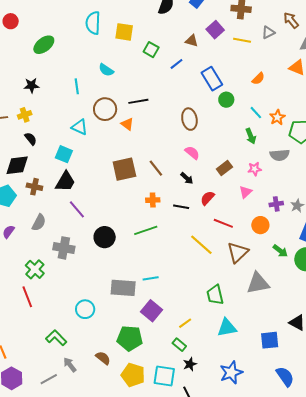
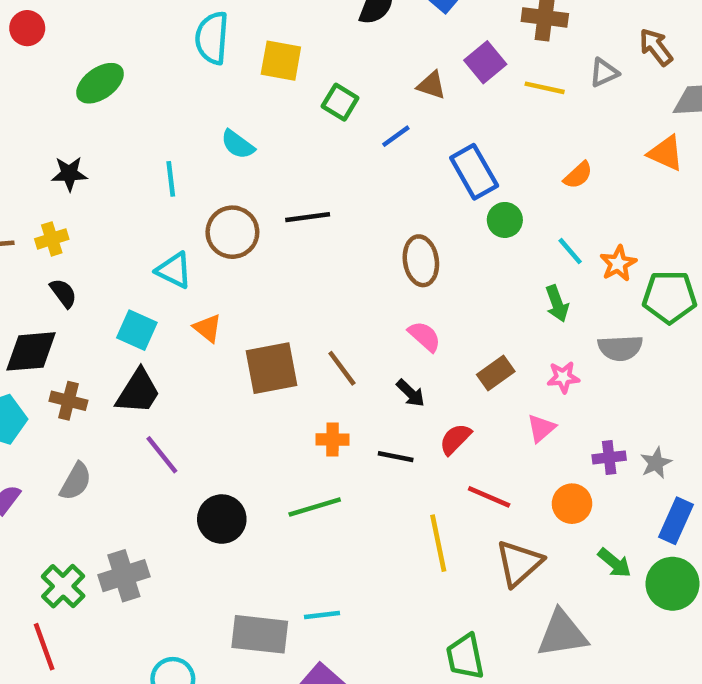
orange triangle: (127, 124) -> (208, 328), moved
yellow line: (201, 245) -> (438, 543), turned 35
gray cross: (64, 248) -> (124, 576), moved, turned -30

